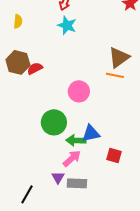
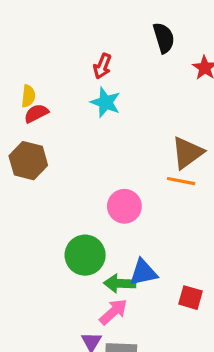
red semicircle: (35, 68) -> (36, 113), moved
red square: (114, 155) -> (191, 298), moved

